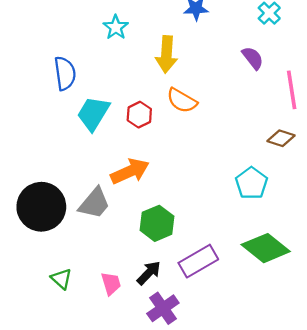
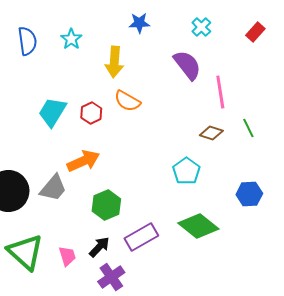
purple semicircle: (253, 58) -> (187, 65), size x1.5
blue semicircle: (65, 73) -> (27, 41), moved
green triangle: (61, 279) -> (25, 252), size x2.0

